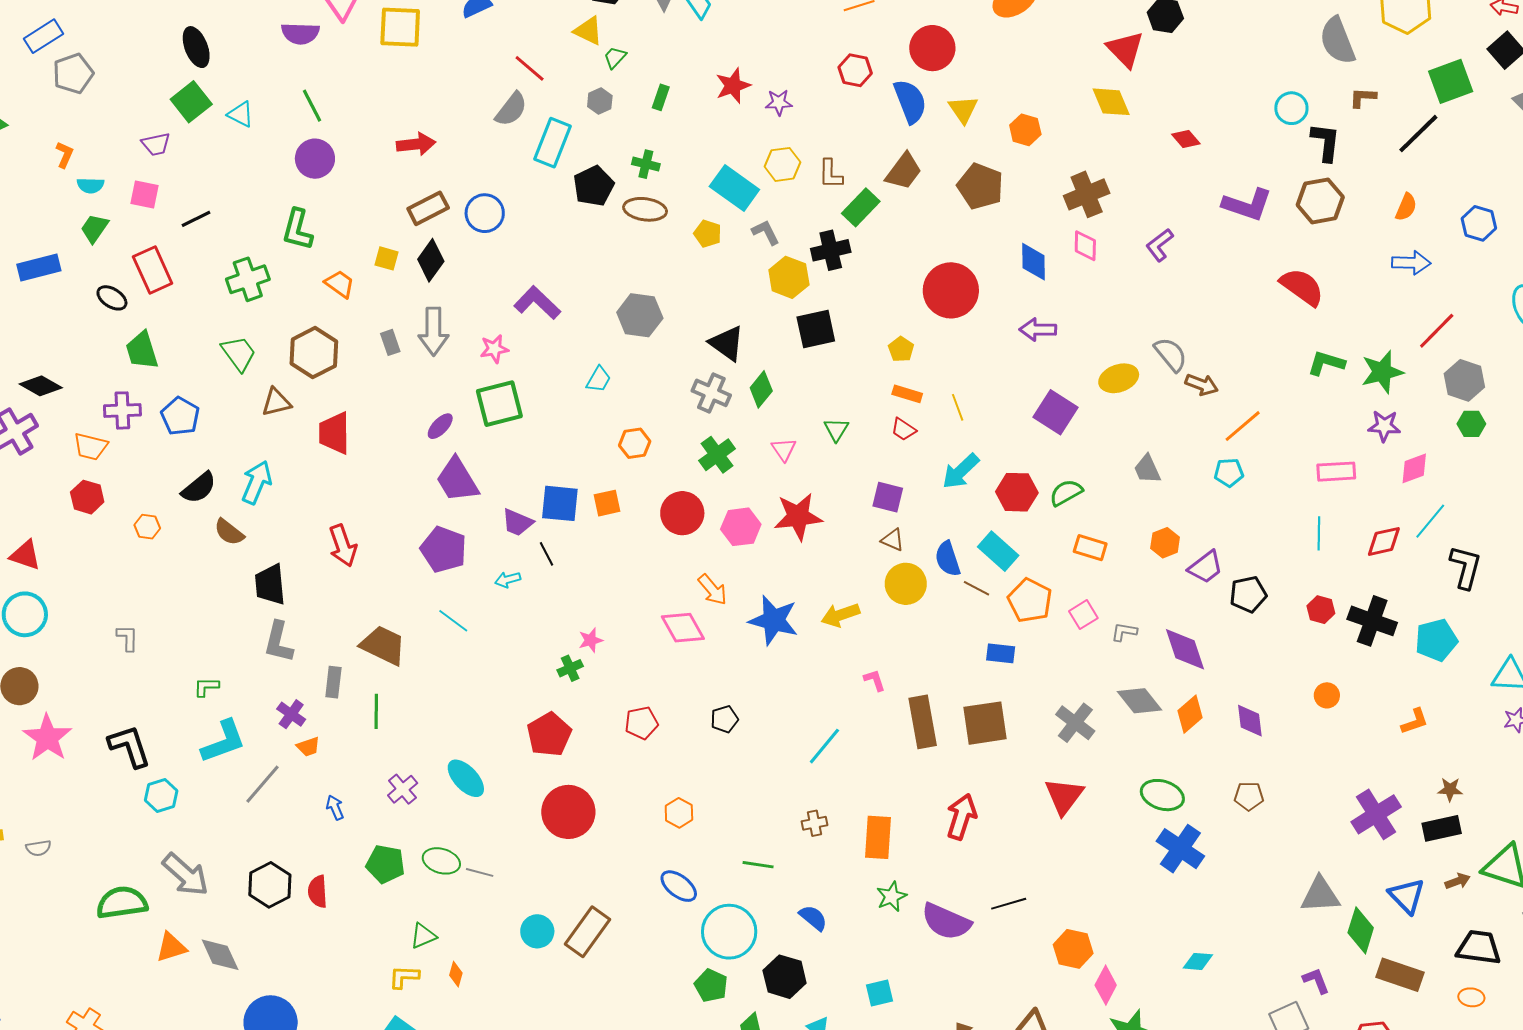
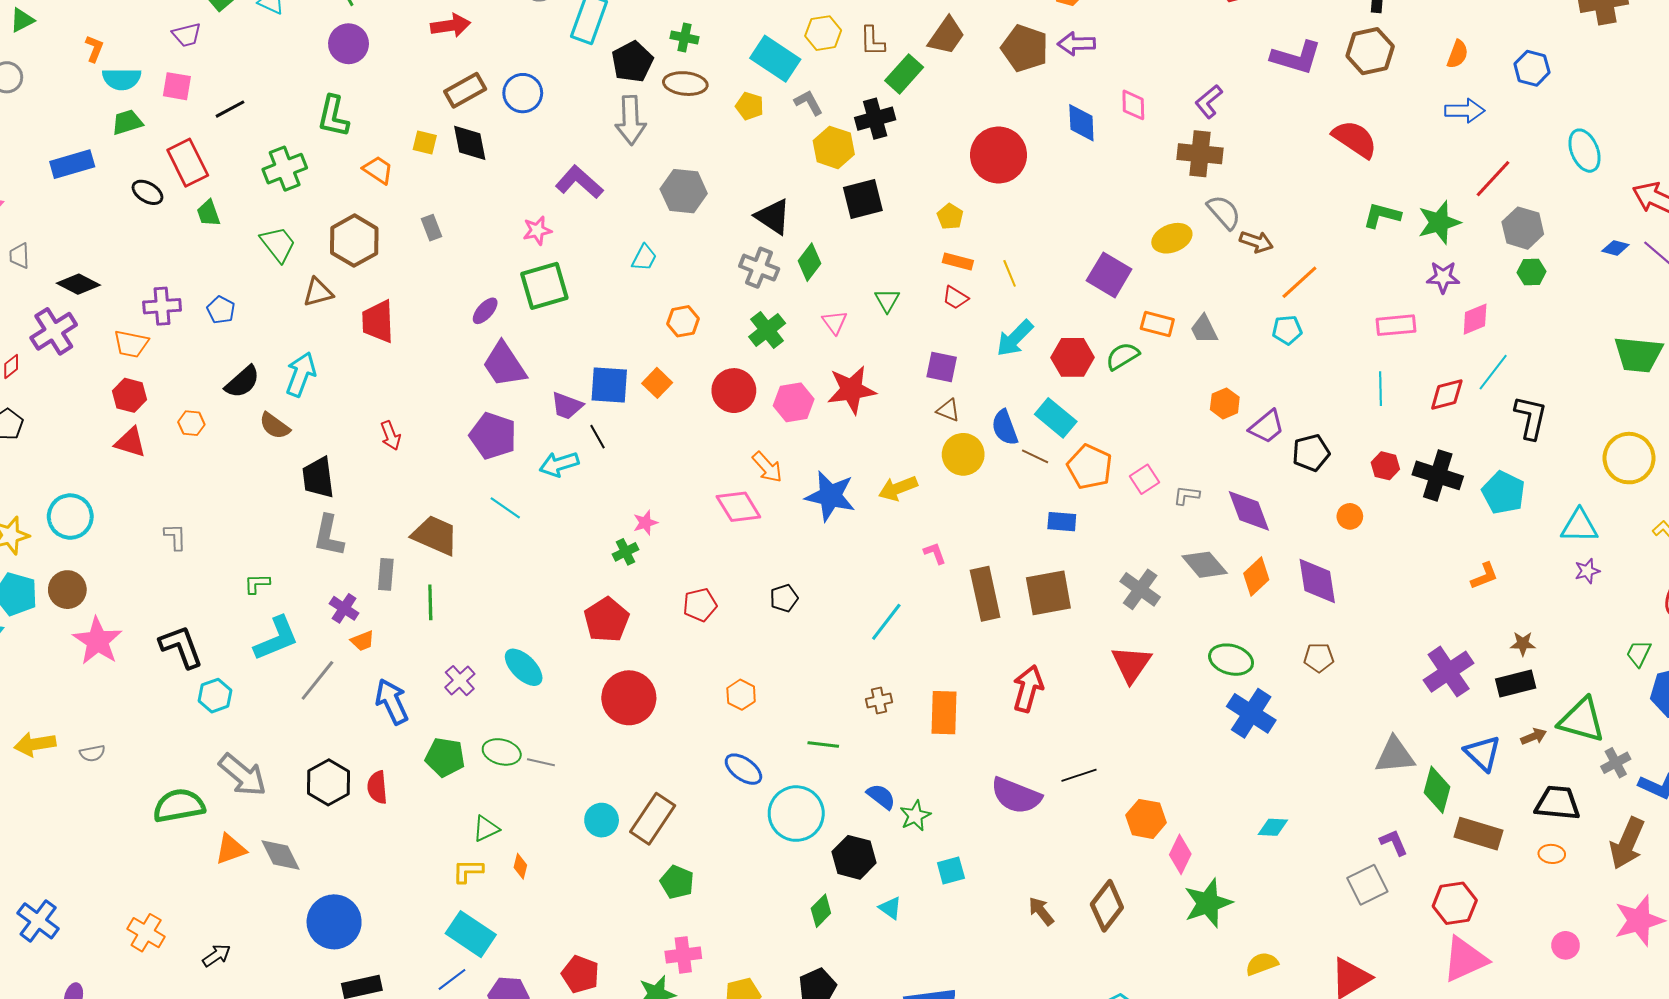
cyan semicircle: (90, 185) -> (122, 79), size x1.4
brown cross: (1087, 194) -> (1200, 154), moved, turned 30
green trapezoid: (94, 228) -> (127, 122), turned 40
black diamond: (431, 260) -> (470, 143), turned -45
purple arrow: (1038, 330) -> (1076, 44), moved
gray arrow: (433, 331) -> (631, 120), moved
green trapezoid: (142, 350) -> (208, 213), moved, size x0.7
blue pentagon: (180, 416) -> (221, 310), size x0.7
orange square: (607, 503) -> (657, 383), turned -32
red arrow: (343, 546) -> (391, 436), size x0.7
orange rectangle: (1090, 548) -> (1157, 324), moved
red triangle: (25, 555) -> (130, 442), moved
cyan arrow: (508, 580) -> (559, 464), size x1.5
cyan pentagon: (1436, 640) -> (1503, 493), turned -30
orange circle: (1327, 695) -> (1350, 516), moved
purple diamond: (1250, 721) -> (1317, 581), size x1.4
blue arrow: (335, 808) -> (392, 702), size x1.8
green star: (892, 896) -> (915, 816), moved
green pentagon: (711, 986) -> (677, 882), moved

